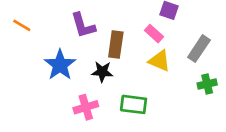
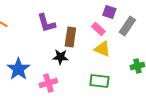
gray rectangle: (199, 49) -> (127, 26), moved
blue star: (60, 65) -> (18, 69), moved
green rectangle: (134, 104) -> (99, 81), moved

